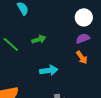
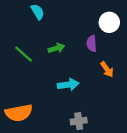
purple semicircle: (83, 38) -> (92, 43), moved, turned -72

